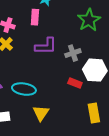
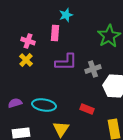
red rectangle: (75, 83) -> (87, 109), moved

